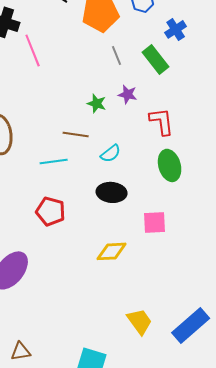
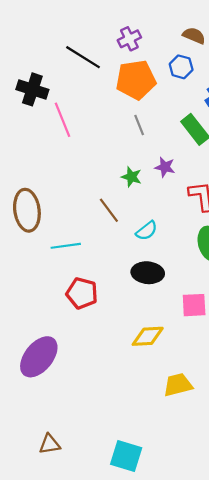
gray line: (117, 55) -> (139, 125), moved
brown line: (76, 134) -> (109, 210), turned 45
cyan line: (54, 161) -> (66, 246), moved
yellow trapezoid: (140, 321) -> (178, 385), moved, turned -68

